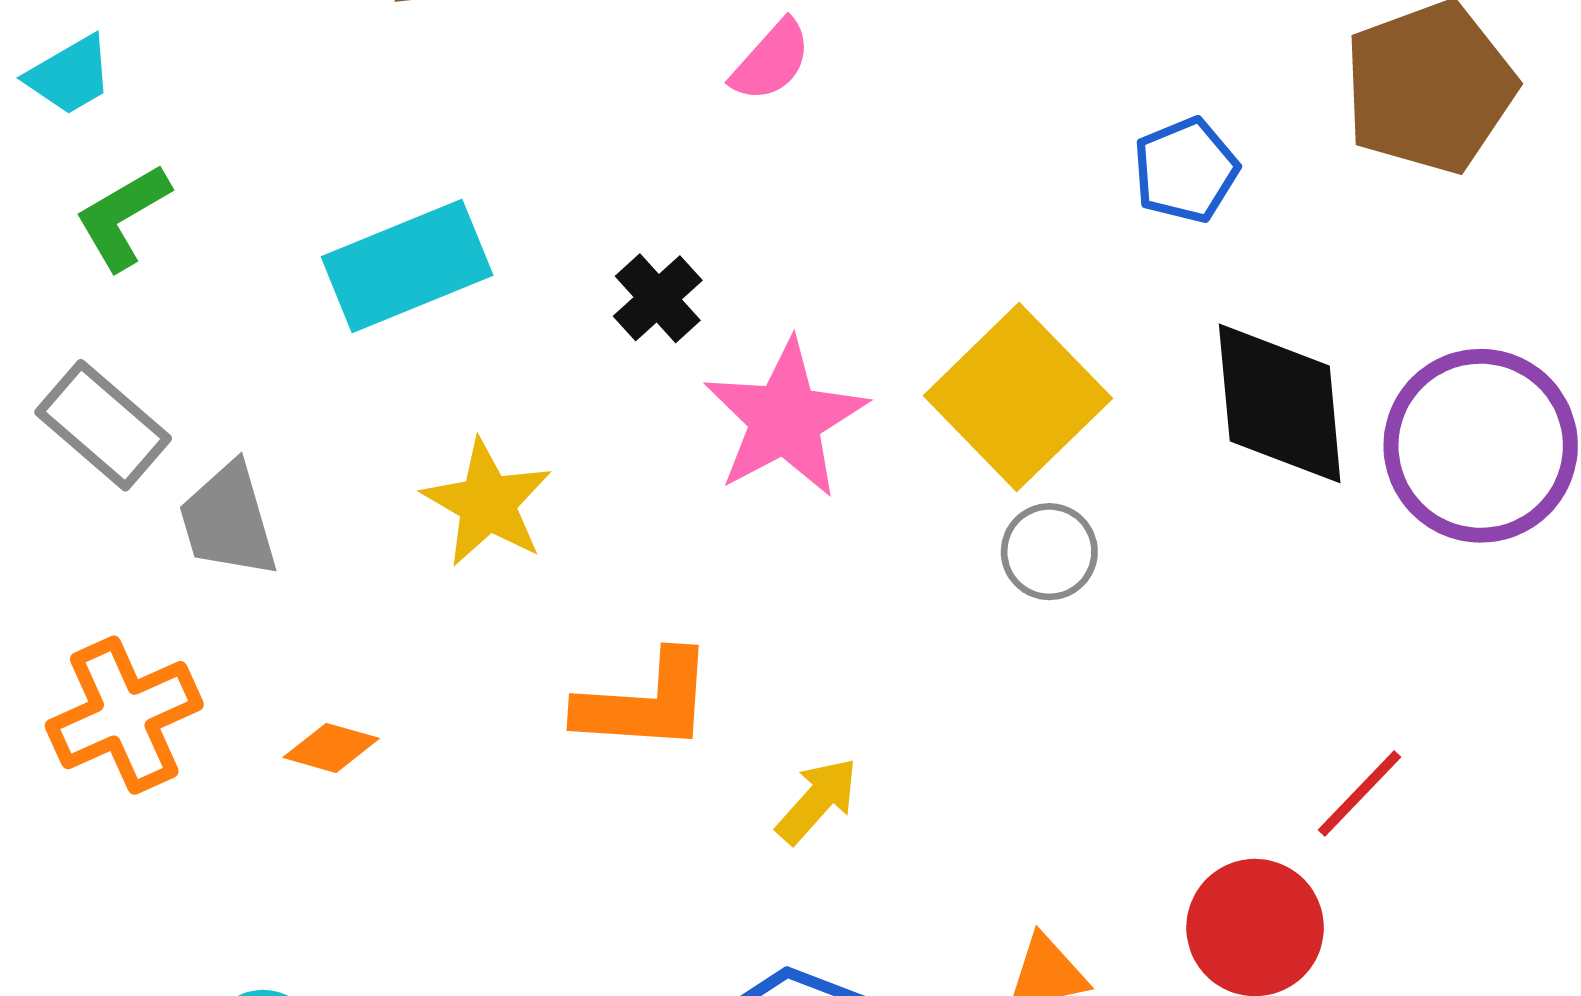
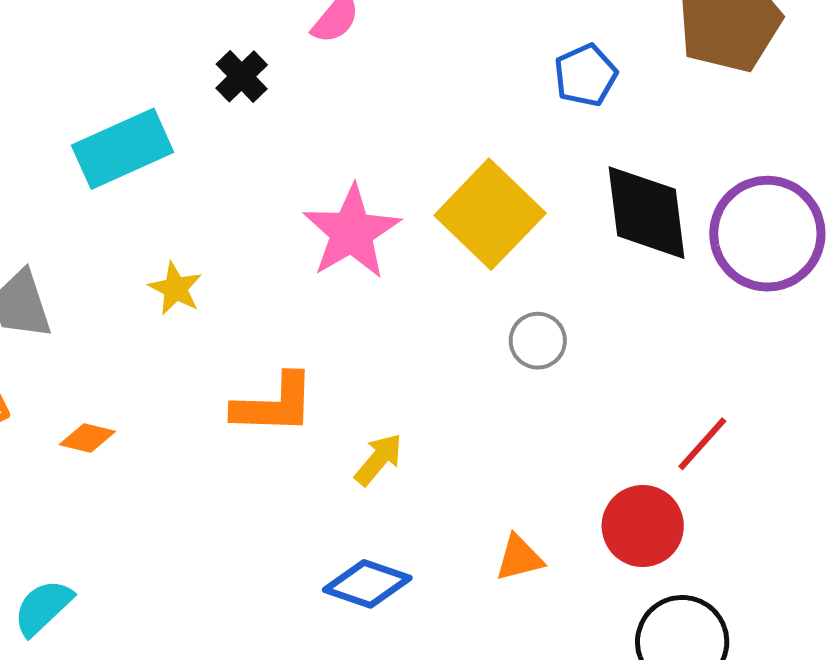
black cross: (658, 298) -> (242, 76), moved
yellow star: (487, 503) -> (175, 289), size x0.7
gray circle: (1049, 552) -> (538, 341), moved

